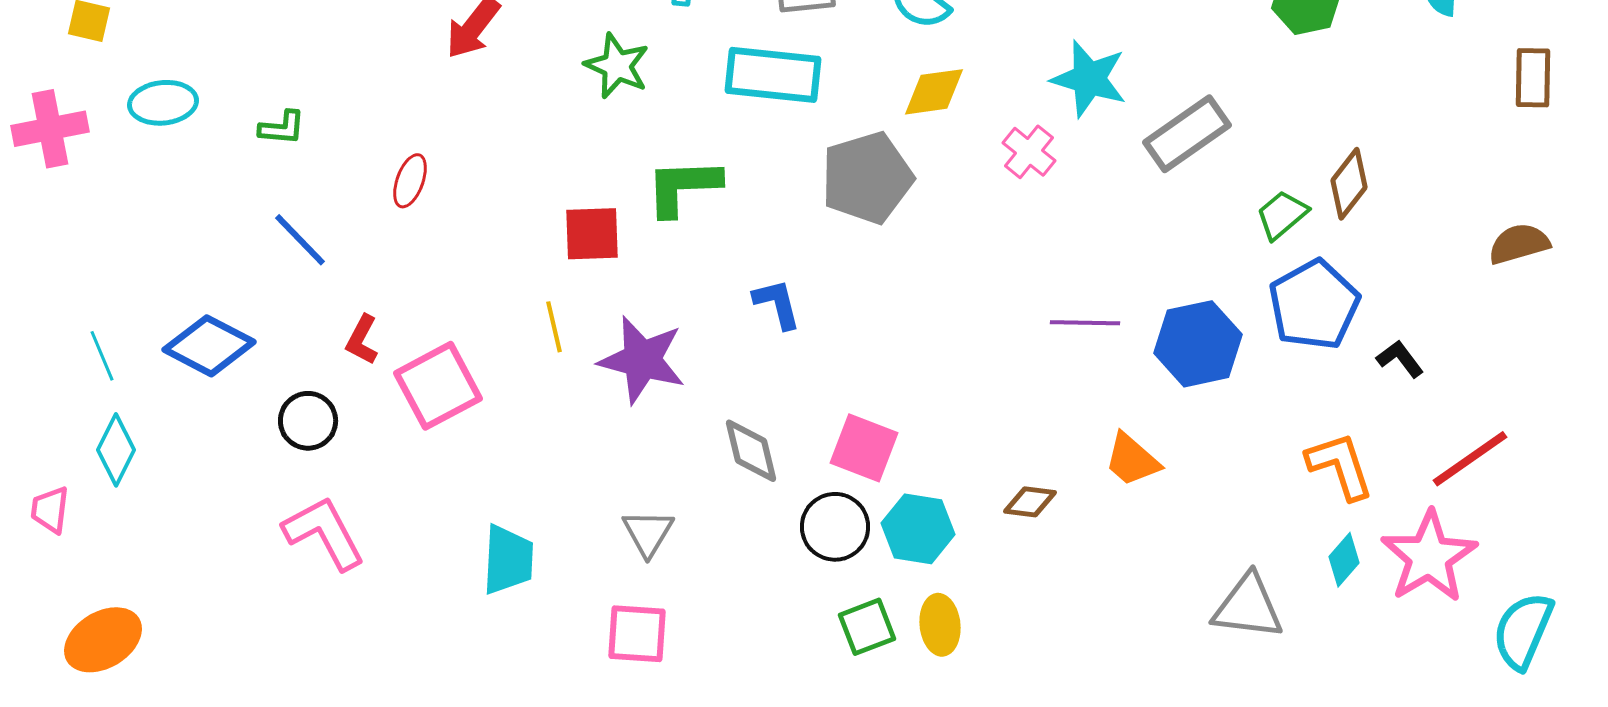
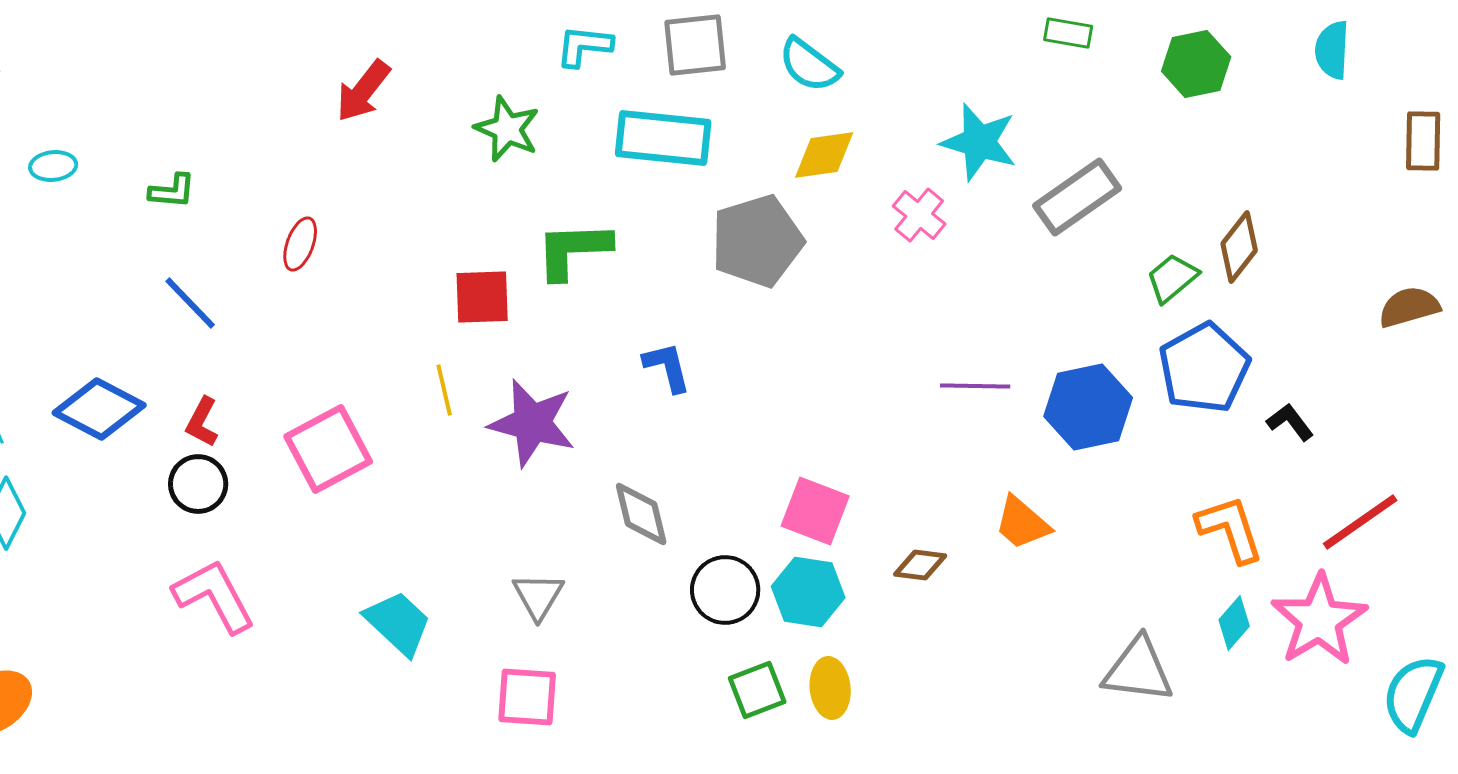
cyan ellipse: (163, 103) -> (53, 166), size x0.7
red L-shape: (362, 340) -> (202, 422), moved
pink square: (864, 448) -> (815, 511), moved
cyan trapezoid: (508, 560) -> (398, 623), turned -50

